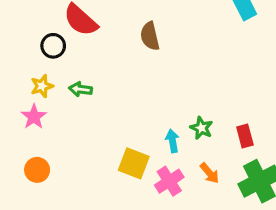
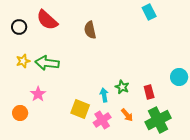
black circle: (53, 46) -> (19, 27), moved
green arrow: (81, 89) -> (47, 63), size x1.6
pink star: (34, 117) -> (38, 94), moved

